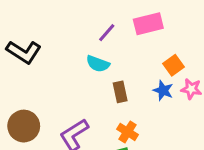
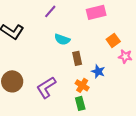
purple line: (107, 33) -> (50, 11), moved
blue star: (163, 90) -> (98, 71), moved

